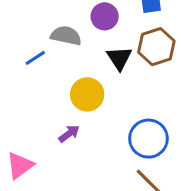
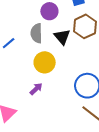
gray semicircle: (66, 36) -> (36, 33), moved, turned -96

